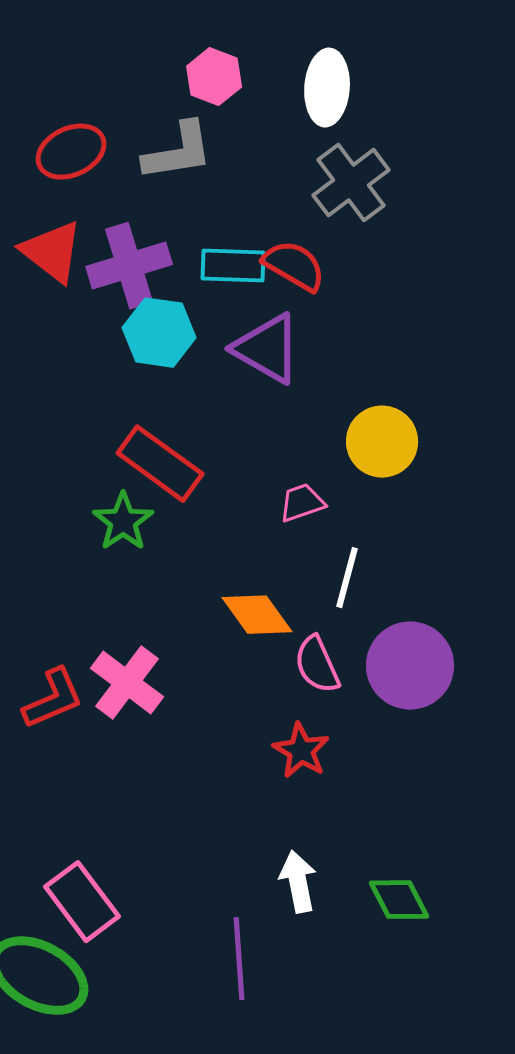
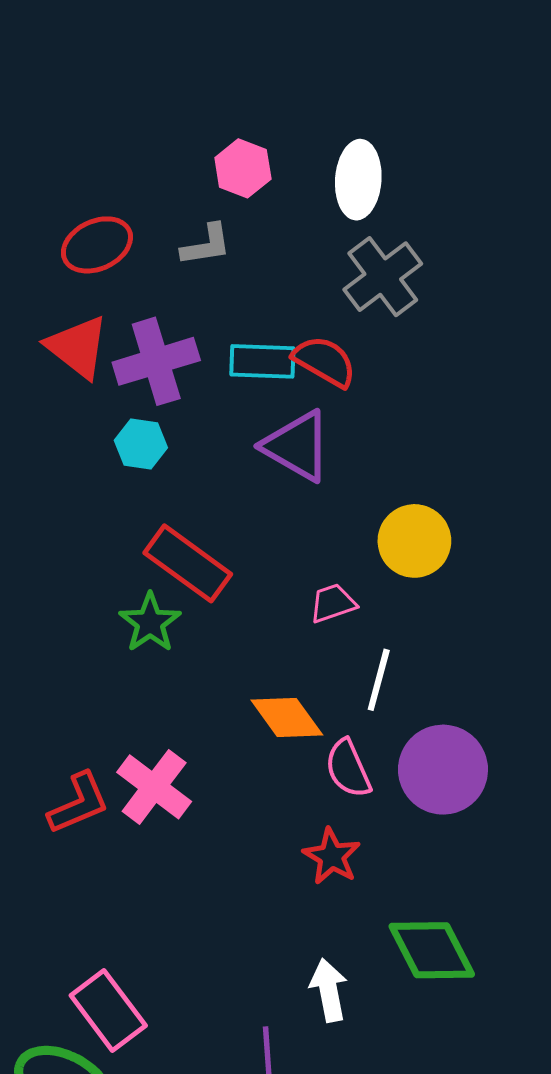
gray L-shape: (178, 152) -> (206, 245), size x0.7
cyan hexagon: (159, 333) -> (141, 444), moved, size x0.7
green diamond: (399, 900) -> (432, 950), moved, size x1.4

